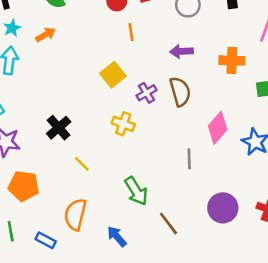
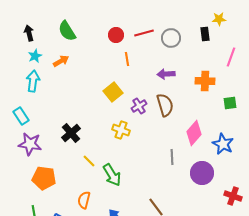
green arrow: (136, 191) -> (112, 175), moved
purple circle: (223, 208) -> (202, 173), moved
orange semicircle: (75, 214) -> (84, 200), size x0.7

